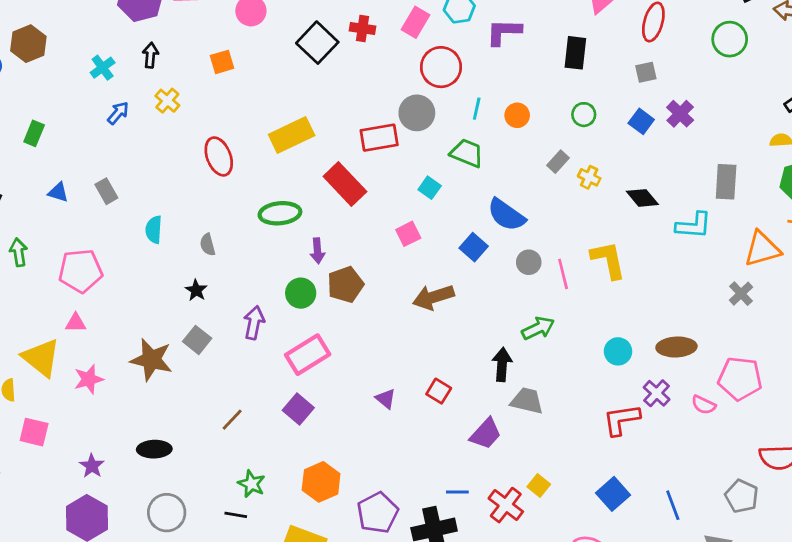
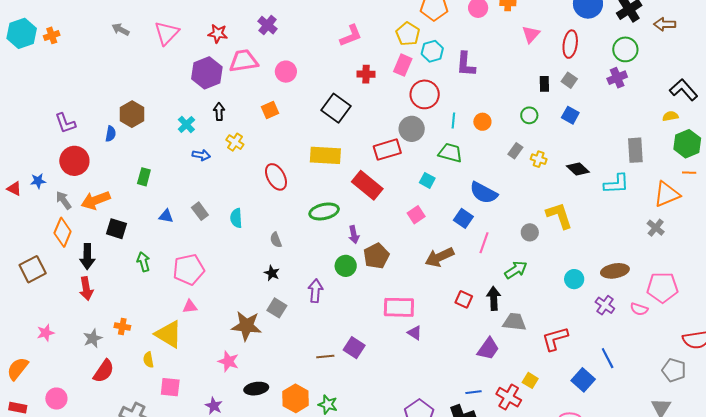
purple L-shape: (504, 32) -> (466, 64), turned -80
black square: (317, 43) -> (336, 108), moved
black rectangle: (575, 53) -> (544, 84), moved, size x0.7
gray square: (646, 72) -> (569, 80), turned -35
blue arrow: (118, 113) -> (201, 155), turned 66
purple cross: (680, 114) -> (617, 78), moved, turned 30
yellow rectangle: (292, 135) -> (325, 155), turned 36
cyan semicircle: (154, 230) -> (236, 218), moved
gray circle: (529, 262) -> (530, 232), moved
pink line: (563, 274) -> (484, 243), moved, turned 40
pink rectangle: (308, 355) -> (399, 307), moved, turned 40
pink star: (89, 379) -> (228, 361), moved, turned -30
red square: (439, 391) -> (464, 299), moved
brown line: (232, 420) -> (325, 357), moved, turned 48
red L-shape: (621, 420) -> (555, 339), moved
orange hexagon: (321, 482) -> (296, 398), moved
blue line: (673, 505) -> (608, 358), moved

